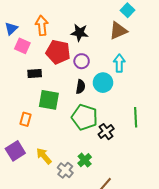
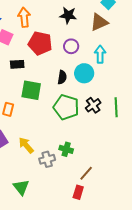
black star: (80, 33) -> (68, 15), moved
purple circle: (82, 61) -> (71, 46), moved
black cross: (106, 132) -> (93, 105), moved
green cross: (85, 160) -> (66, 149), turned -32
gray cross: (65, 170) -> (47, 159), turned 35

